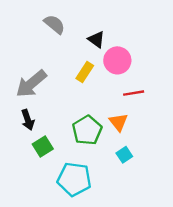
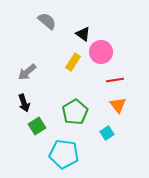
gray arrow: (31, 84) -> (27, 72), size x0.7
orange triangle: (119, 122) -> (118, 105), moved

